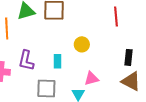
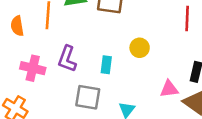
pink triangle: (92, 79) -> (169, 89), moved

